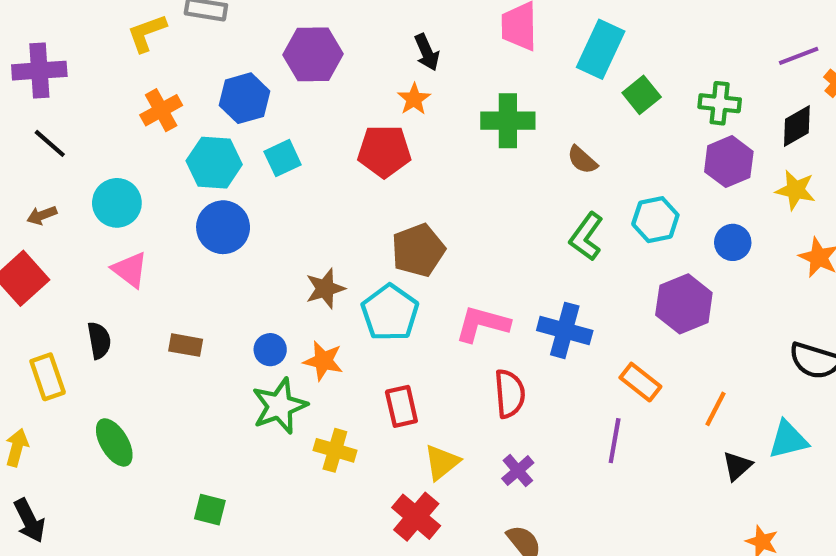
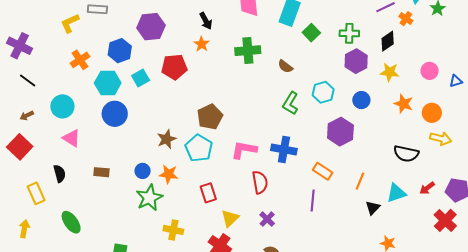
purple cross: (39, 71) -> (20, 46), turned 35
red pentagon: (384, 151) -> (174, 67), moved
yellow cross: (335, 450) -> (173, 230), moved

